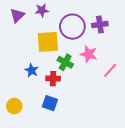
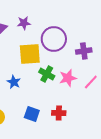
purple cross: (100, 25) -> (84, 51), moved
pink star: (89, 54) -> (68, 78), moved, turned -30
red cross: (53, 79) -> (59, 113), moved

